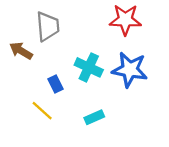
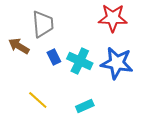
blue rectangle: (55, 84) -> (54, 57), moved

